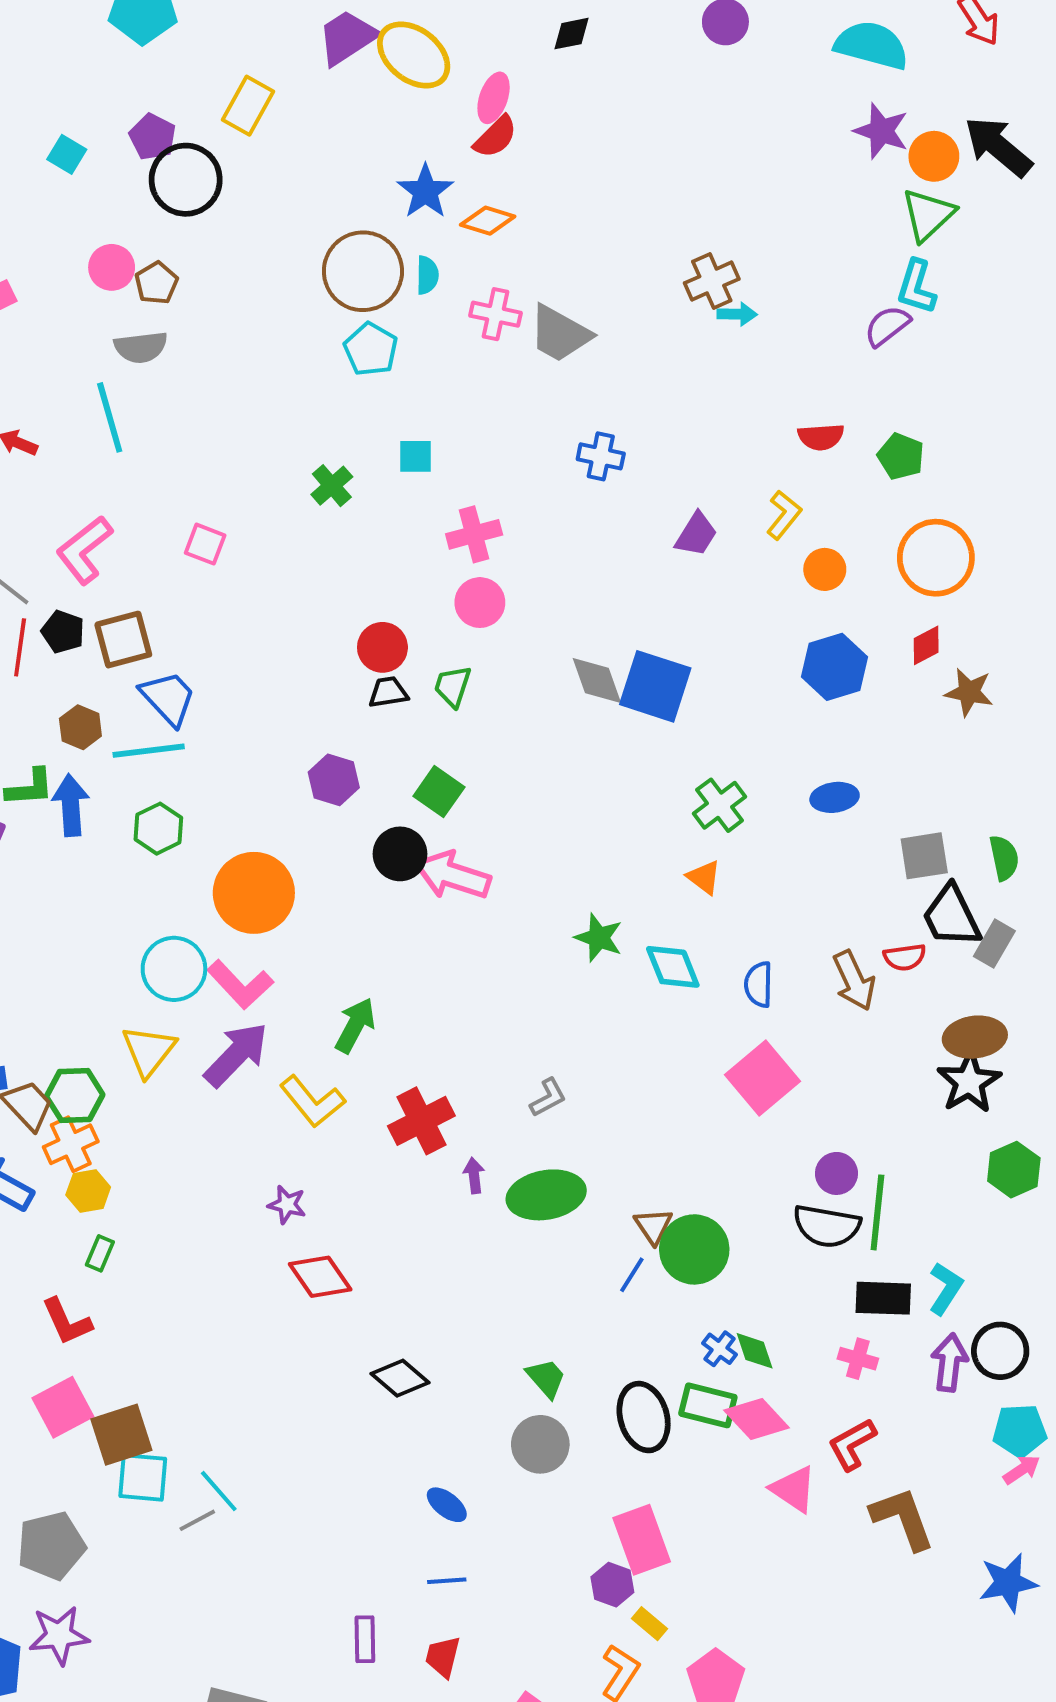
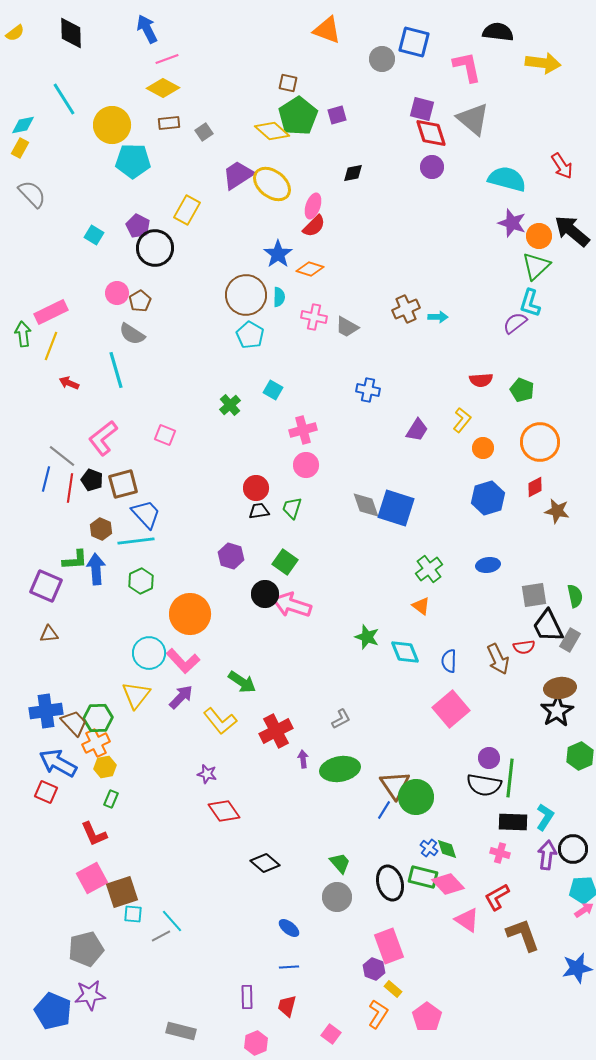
brown cross: (712, 281) -> (406, 309), moved
gray trapezoid: (560, 334) -> (347, 327), size x0.7
gray semicircle: (141, 347) -> (132, 334), turned 40
cyan square: (416, 456) -> (273, 390), turned 30
green arrow: (355, 1025) -> (242, 682), turned 96
purple arrow: (236, 1055) -> (181, 697), size x0.7
brown triangle: (653, 1226) -> (395, 785), size x1.5
cyan square: (143, 1477) -> (133, 914), size x0.7

